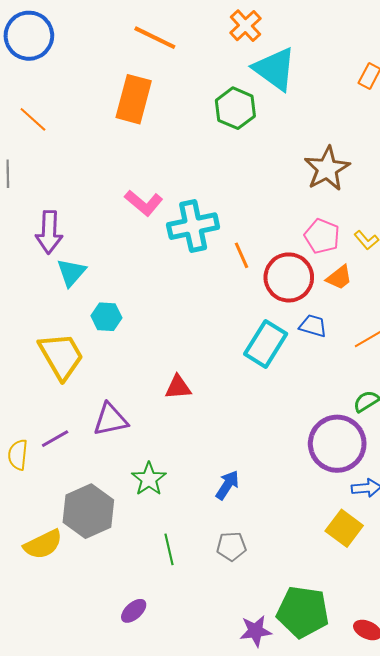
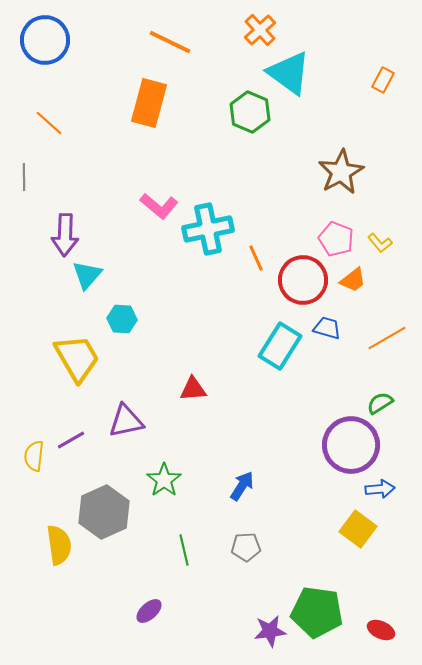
yellow semicircle: (43, 544) -> (59, 545), turned -72

